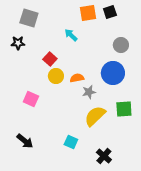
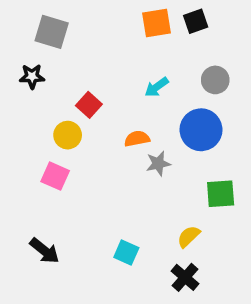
cyan arrow: (71, 35) -> (157, 87), moved, turned -80
yellow circle: (56, 76) -> (68, 135), moved
yellow semicircle: (95, 116) -> (189, 236), moved, size x0.6

